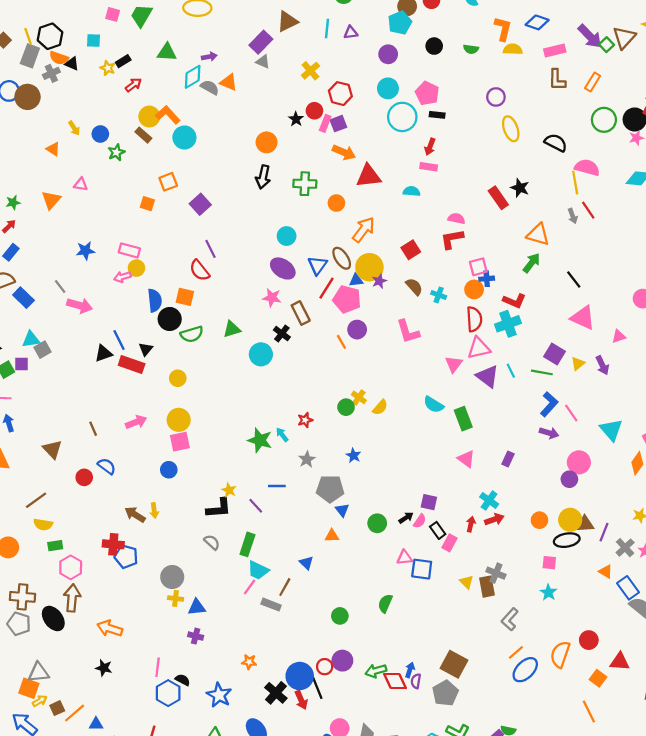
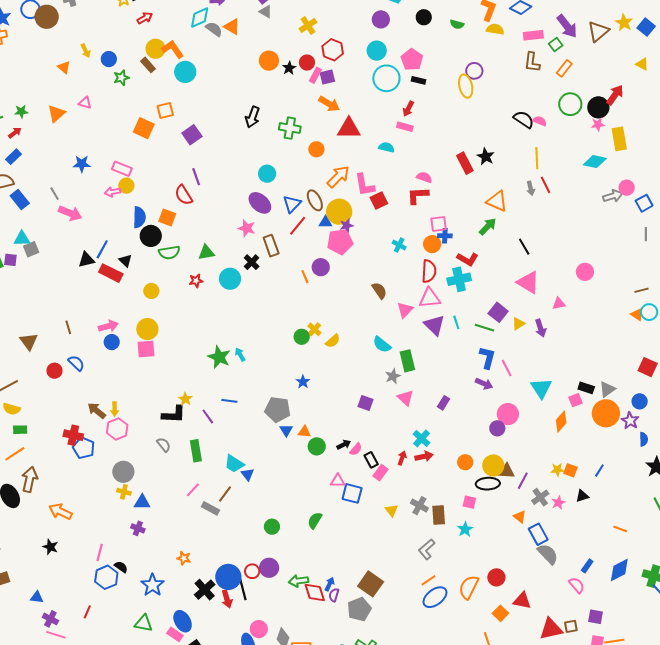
green square: (607, 45) -> (556, 45), moved
yellow ellipse: (511, 129) -> (466, 86), moved
orange circle: (267, 142) -> (269, 61), moved
pink semicircle: (587, 168) -> (540, 121), moved, size x0.6
orange square: (147, 204) -> (144, 128), size x1.5
brown semicircle: (414, 287) -> (379, 291), moved
pink pentagon: (347, 299) -> (340, 242), moved, turned -30
pink L-shape: (408, 332) -> (364, 185), moved
blue line: (119, 340) -> (102, 249), turned 48
black triangle: (146, 349) -> (125, 261), turned -32
blue L-shape: (549, 404) -> (487, 358), turned -35
red star: (305, 420) -> (196, 281), moved
gray star: (307, 459) -> (393, 376), moved
blue circle: (169, 470) -> (112, 342), moved
purple square: (429, 502) -> (366, 403), moved
orange triangle: (332, 536) -> (304, 432), moved
green rectangle: (247, 544) -> (196, 451), turned -35
pink hexagon: (71, 567) -> (117, 429), moved
cyan trapezoid: (258, 570) -> (234, 464), moved
brown rectangle: (487, 587) -> (439, 515), moved
orange line: (75, 713) -> (15, 454), moved

